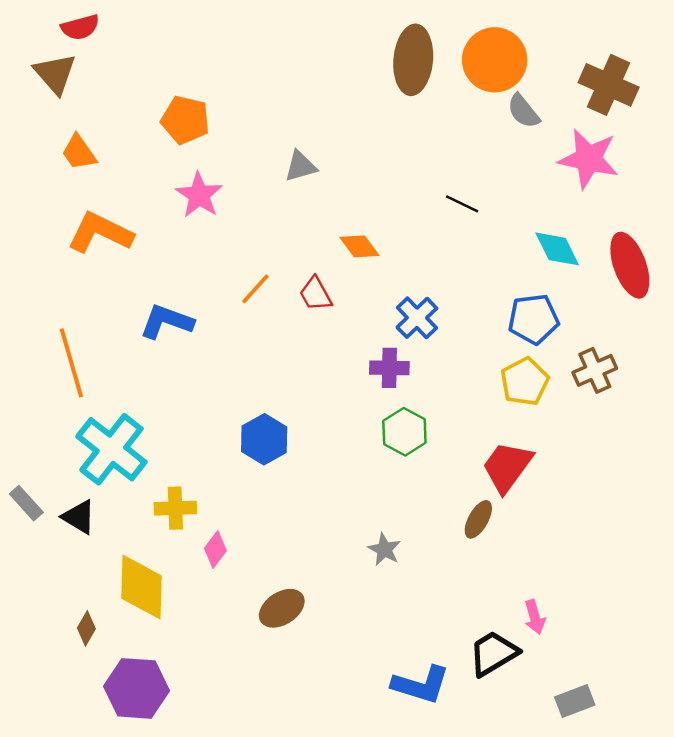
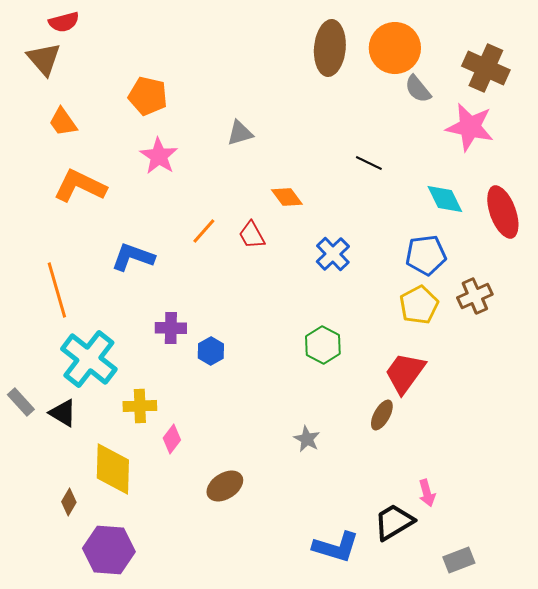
purple cross: (389, 368) -> (171, 328), moved
blue hexagon: (264, 439) -> (211, 351), size x0.7

